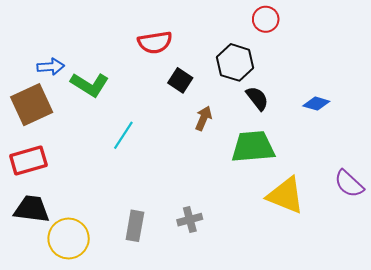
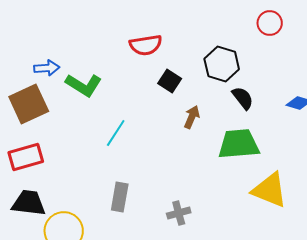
red circle: (266, 19) -> (270, 23), moved
gray rectangle: (135, 226) -> (120, 197), moved

